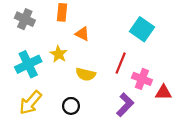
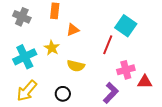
orange triangle: (82, 34) -> (73, 30), turned -48
red line: (121, 63) -> (108, 45), moved
pink cross: (142, 79) -> (126, 70), turned -36

